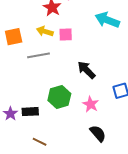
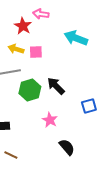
green hexagon: (59, 97) -> (30, 90), moved
pink star: (91, 104) -> (50, 120), moved

